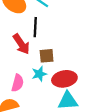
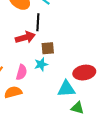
red arrow: (21, 44) -> (25, 37), turned -72
red ellipse: (64, 79) -> (84, 73), moved

